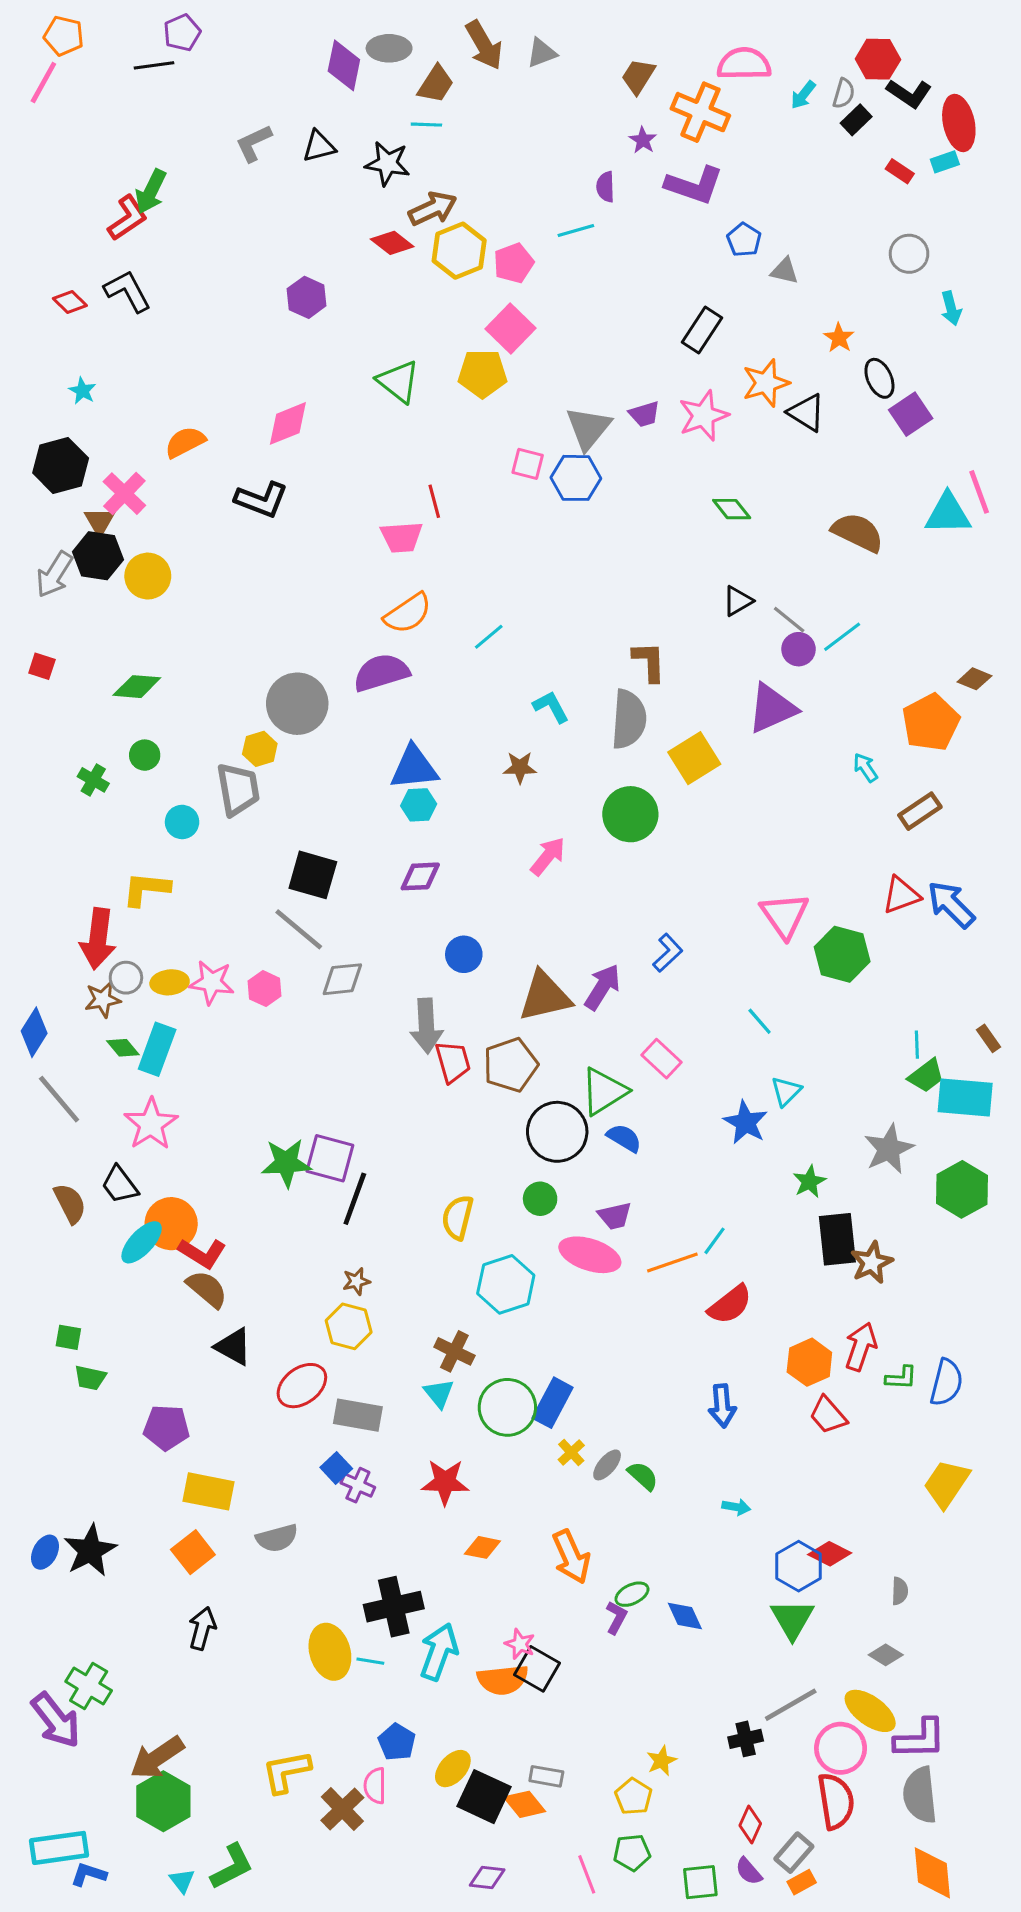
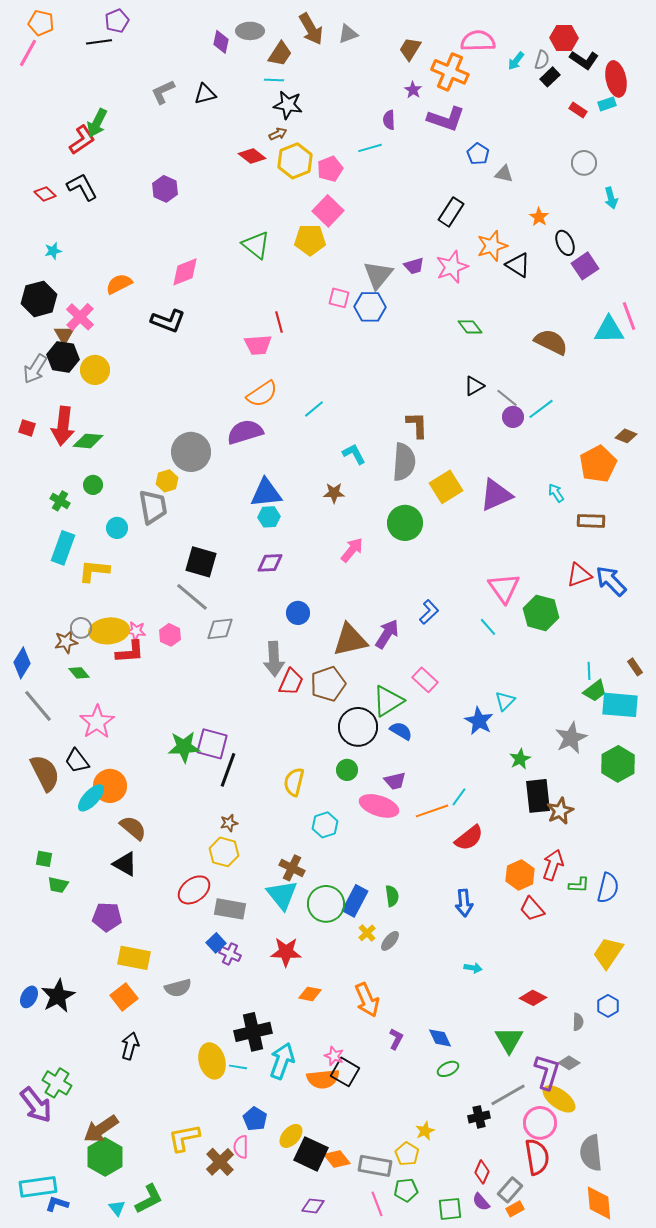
purple diamond: (344, 65) -> (221, 42), size x0.7
black star: (388, 163) -> (288, 105), moved
brown arrow: (433, 209) -> (278, 134), size x0.6
purple hexagon: (307, 297) -> (165, 189), moved
cyan star: (82, 391) -> (53, 251), turned 30
purple triangle: (772, 708) -> (496, 495), moved
brown rectangle: (920, 811) -> (591, 521), turned 36
red arrow: (98, 939) -> (63, 426), moved
yellow ellipse: (170, 982) -> (109, 631), size x1.6
pink star: (212, 982) -> (136, 631), size x0.7
cyan line: (760, 1021) -> (488, 627), moved
cyan rectangle: (157, 1049) -> (63, 548), moved
red trapezoid: (453, 1062) -> (291, 682), turned 40
brown semicircle: (70, 1203) -> (45, 773), size x1.4
red L-shape: (202, 1253) -> (130, 652), moved, turned -36
cyan hexagon: (506, 1284) -> (325, 825), size x0.7
black triangle: (233, 1347) -> (125, 864), moved
cyan triangle: (439, 1393) -> (282, 895), size x1.6
green semicircle: (643, 1476) -> (392, 896), moved, turned 40
blue hexagon: (799, 1566) -> (608, 1006), moved, size x0.7
green ellipse: (632, 1594) -> (448, 1069), moved
purple L-shape: (920, 1739) -> (547, 1072), moved, turned -72
gray rectangle: (546, 1776) -> (375, 1166), moved, size x1.5

